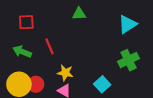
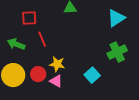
red square: (26, 22) -> (29, 18), moved
red circle: (36, 84) -> (38, 74), moved

